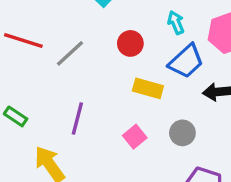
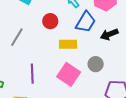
pink square: (135, 137) -> (69, 74), size x1.6

